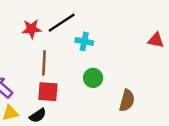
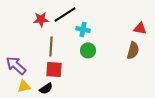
green circle: (93, 78) -> (88, 50), moved
brown semicircle: (127, 100) -> (133, 50), moved

